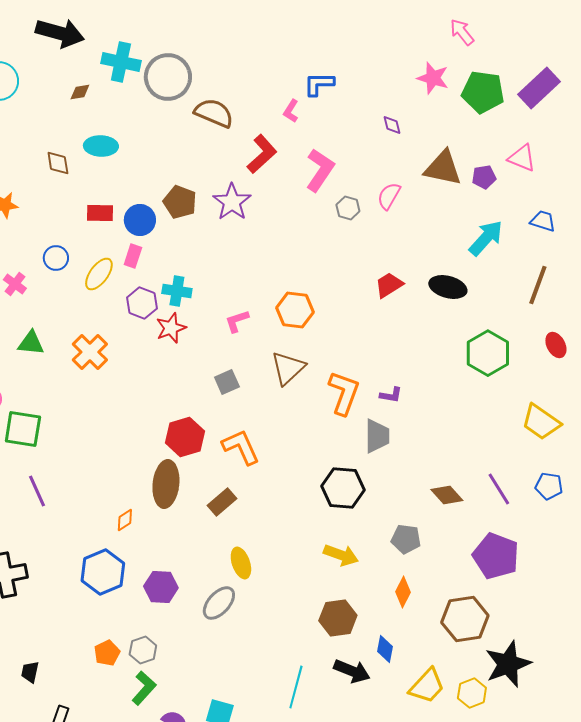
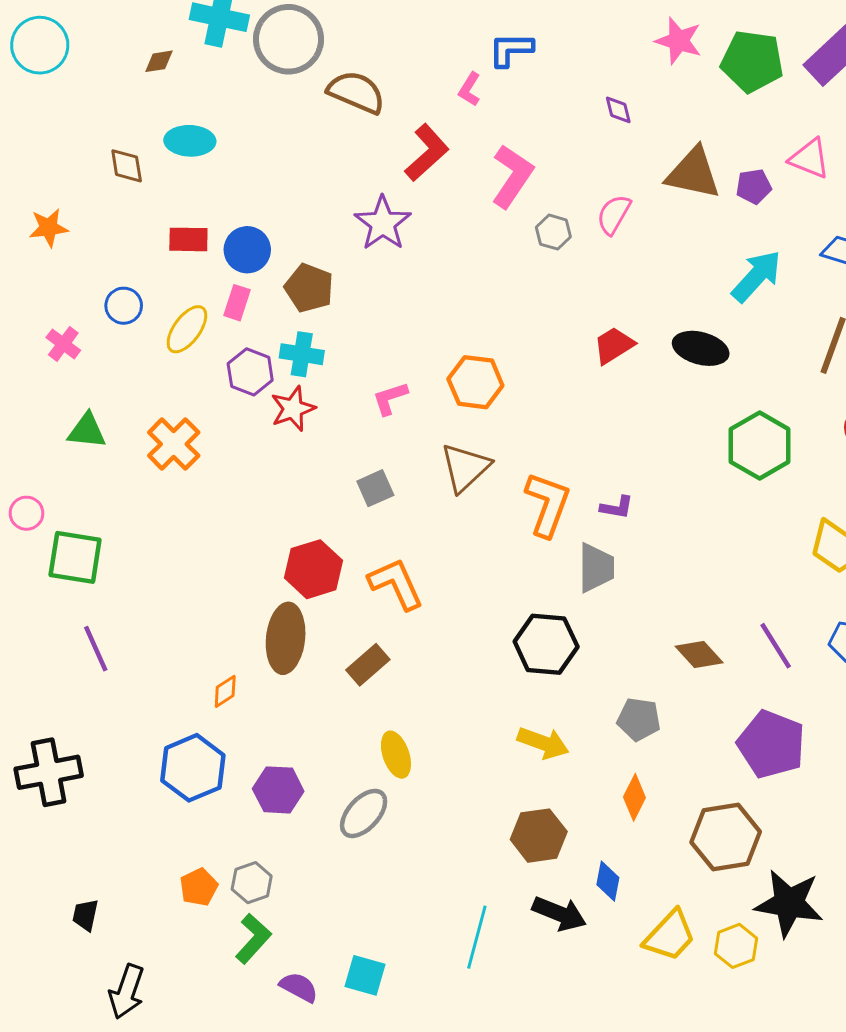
brown pentagon: (180, 202) -> (309, 288), moved
black star: (508, 664) -> (789, 903), turned 30

